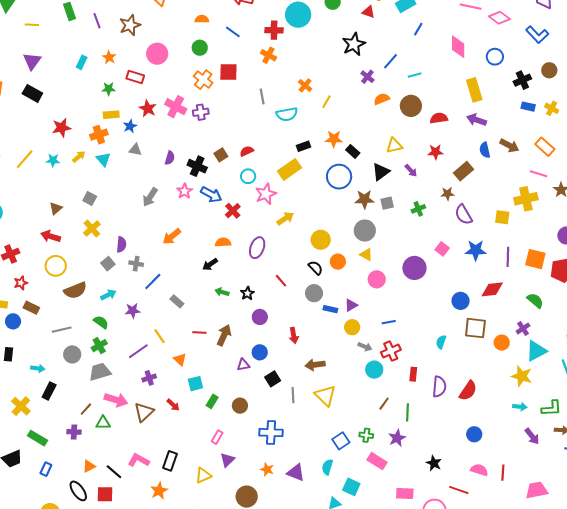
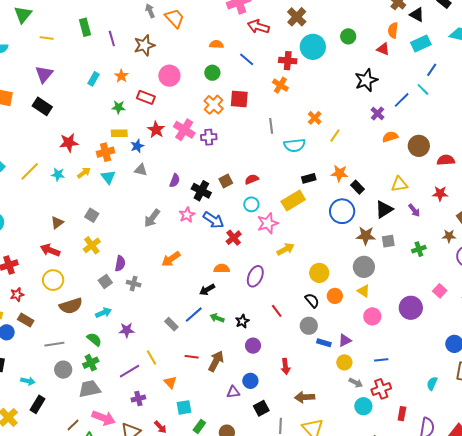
cyan line: (415, 75) -> (423, 89), moved, turned 56
blue line: (153, 282) -> (194, 315), moved

